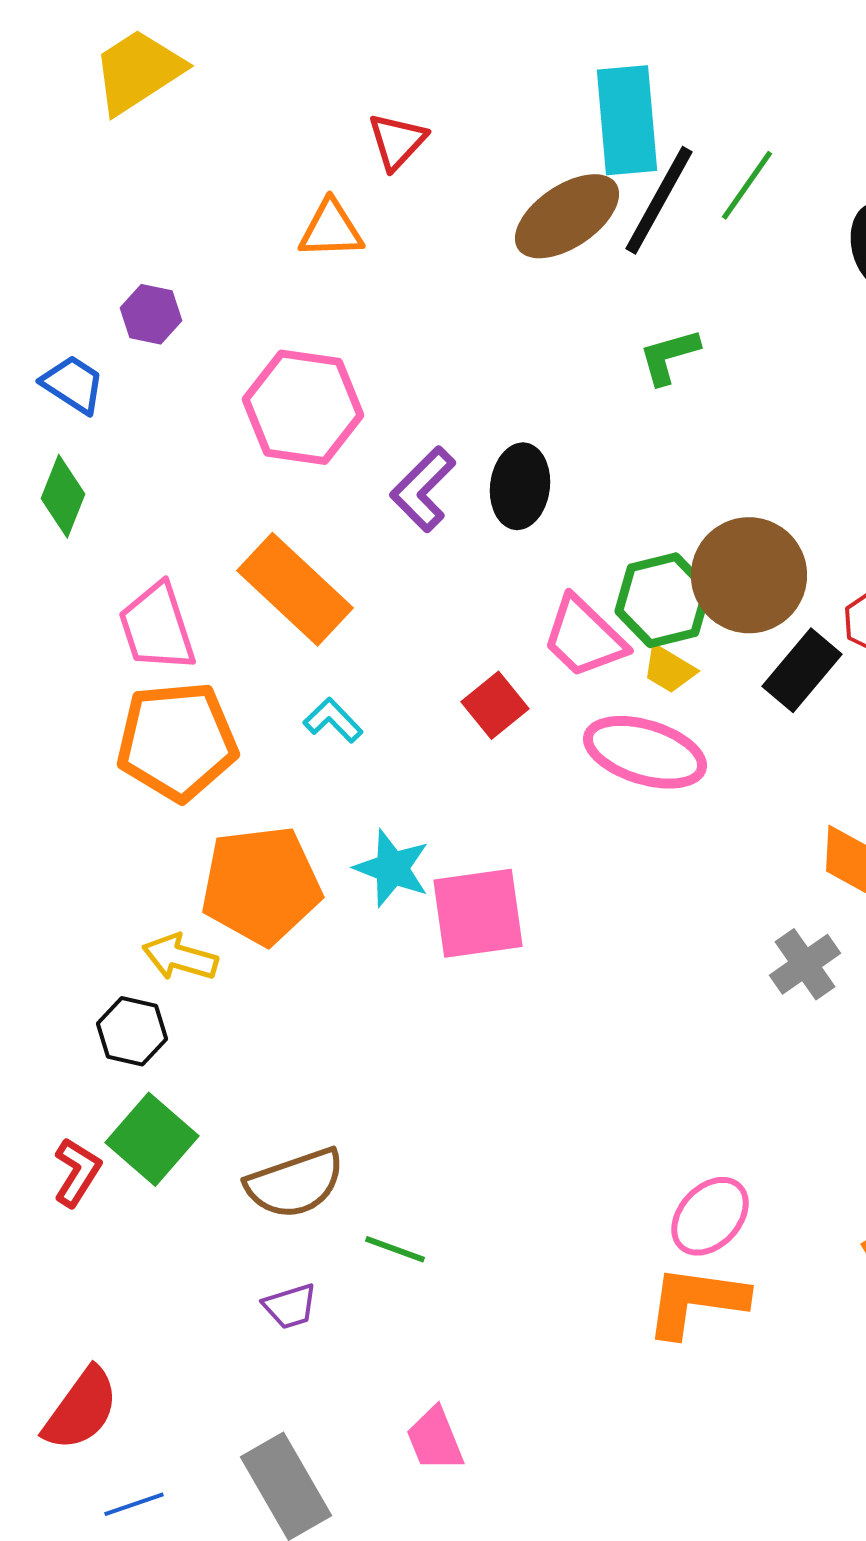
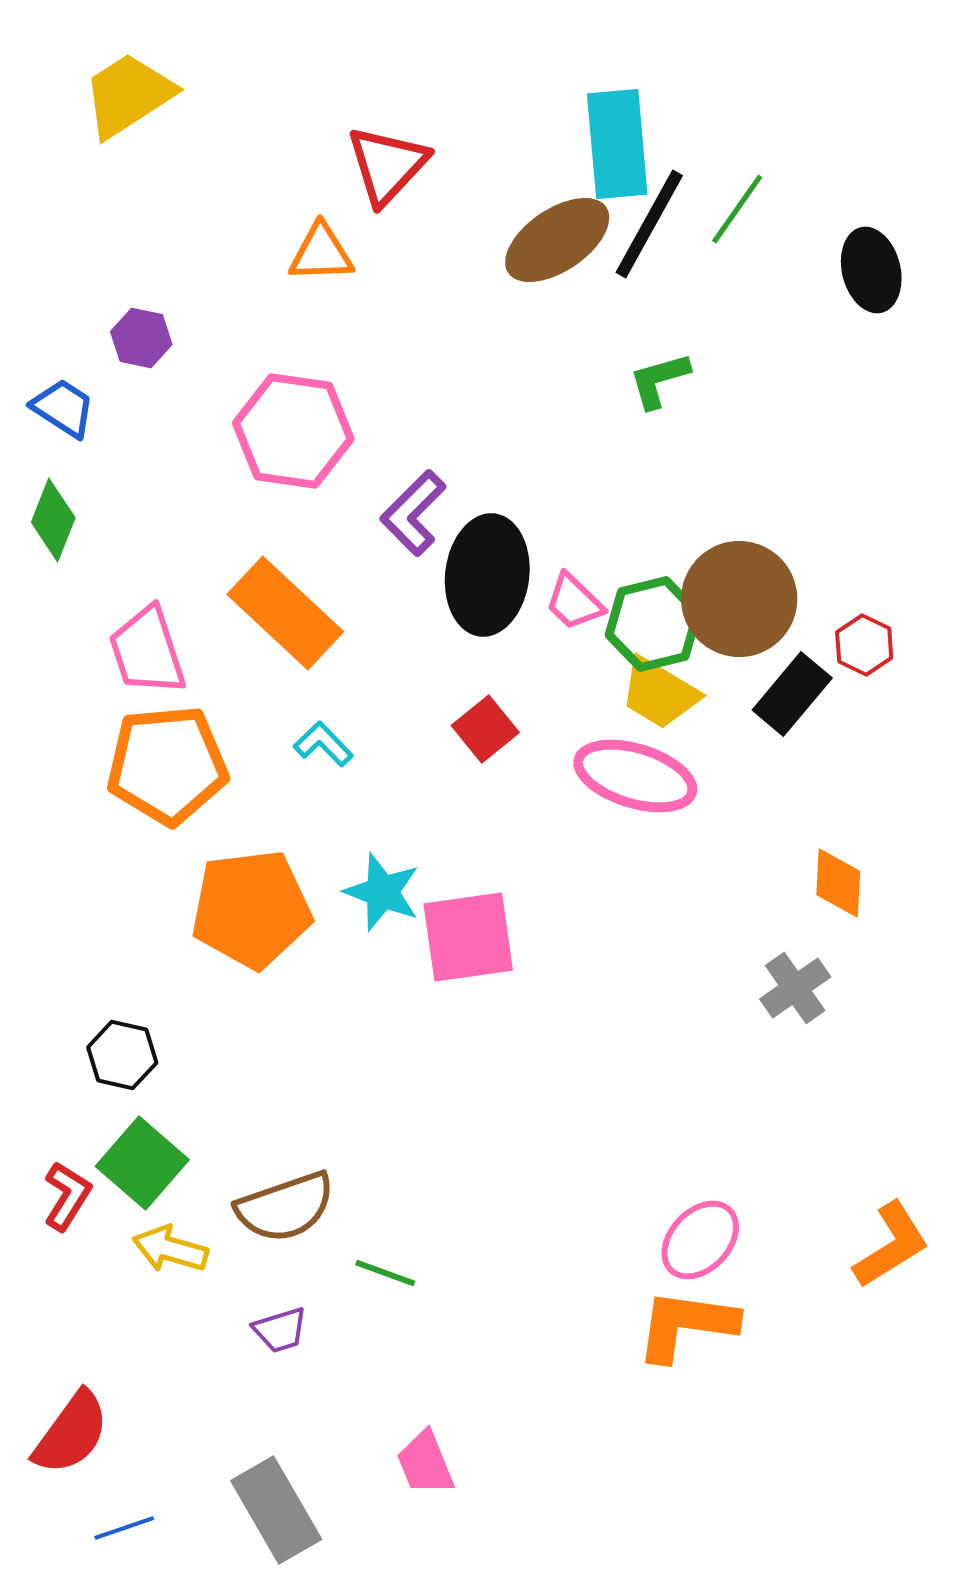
red triangle: (397, 141) -> (387, 165), size x1.4
black ellipse: (520, 486) -> (487, 575), moved, size x1.4
pink trapezoid: (584, 637) -> (574, 602), moved, size x0.7
yellow trapezoid: (669, 669) -> (659, 693), size x1.5
yellow arrow: (180, 957) -> (170, 1249), moved

